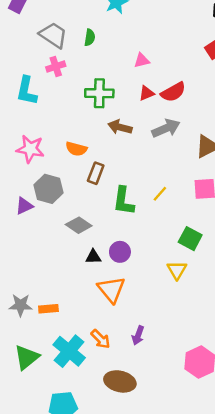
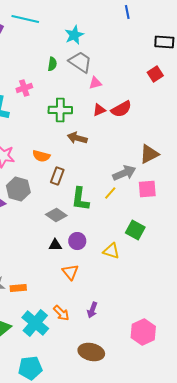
gray trapezoid: (53, 35) -> (80, 62), moved
gray arrow: (166, 128) -> (124, 173), moved
gray diamond: (79, 225) -> (56, 215), moved
yellow triangle: (177, 270) -> (111, 251), moved, turned -42
orange triangle: (111, 289) -> (70, 272), size x0.7
brown ellipse: (120, 381) -> (91, 352), moved

